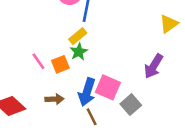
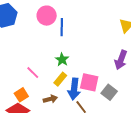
yellow rectangle: (78, 36) -> (60, 79), moved
orange square: (60, 64) -> (21, 95), moved

